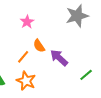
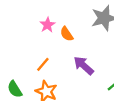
orange semicircle: (39, 46) -> (67, 34), moved

